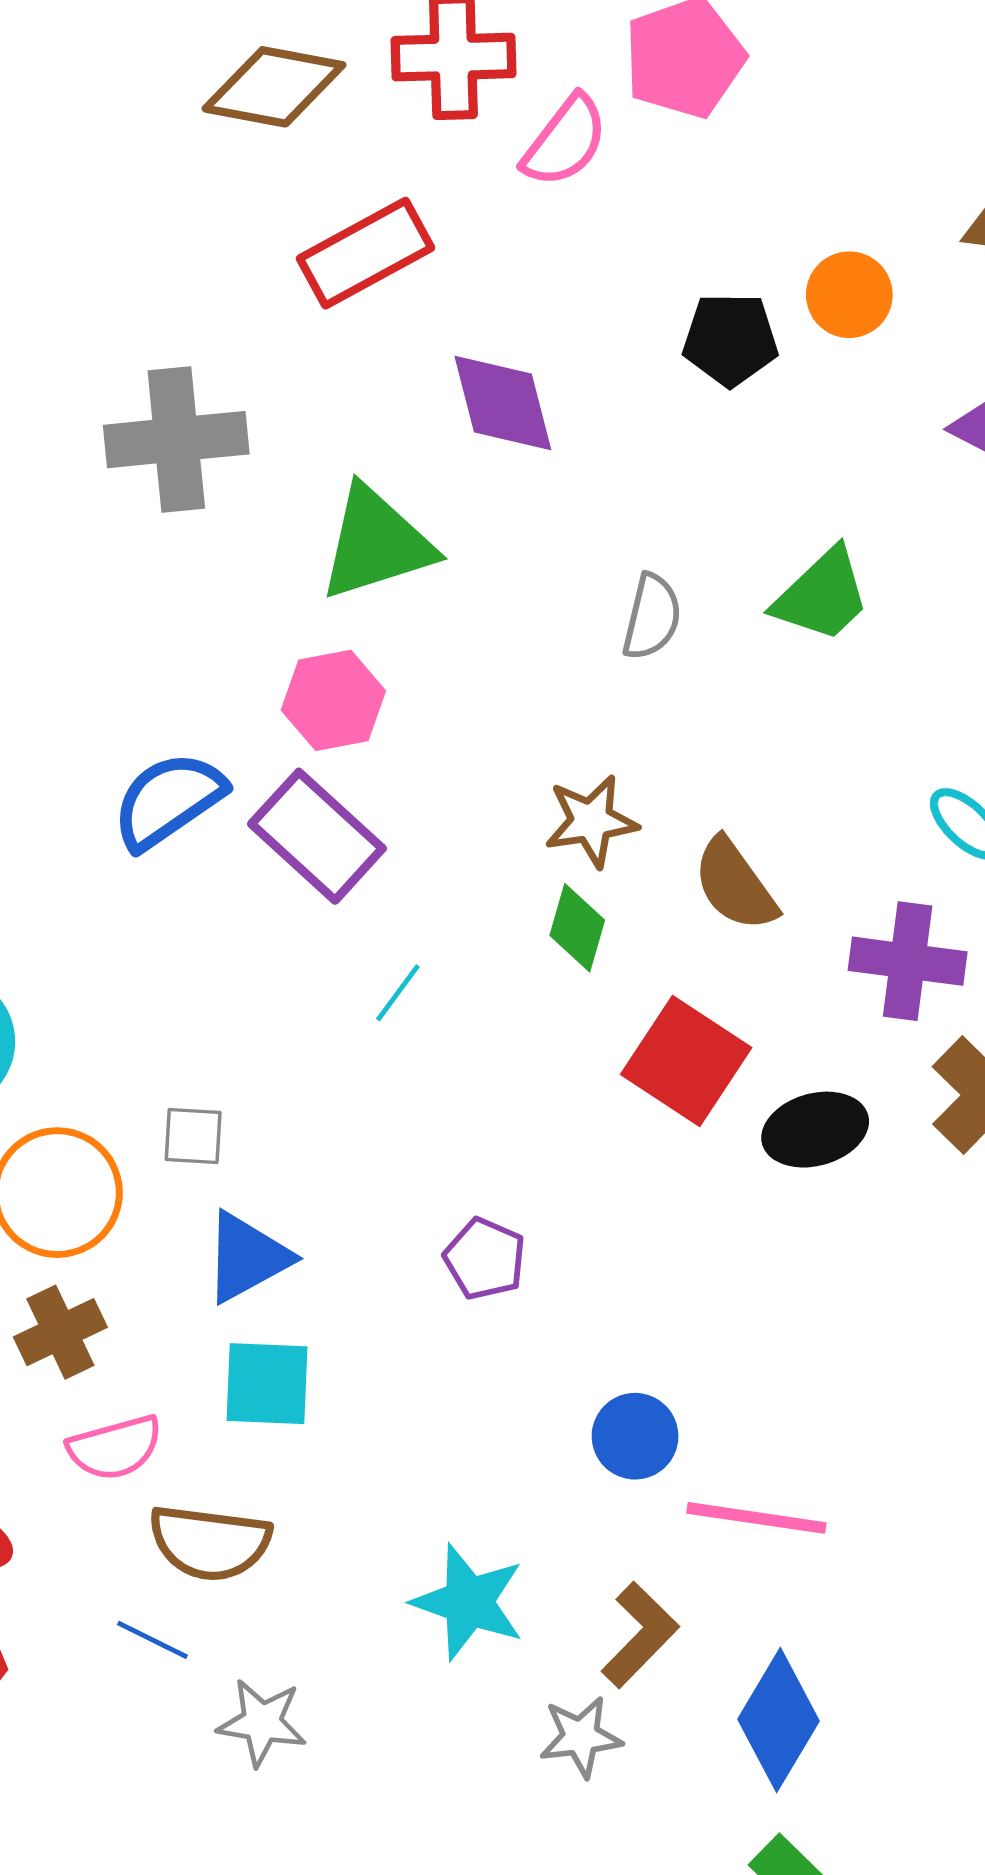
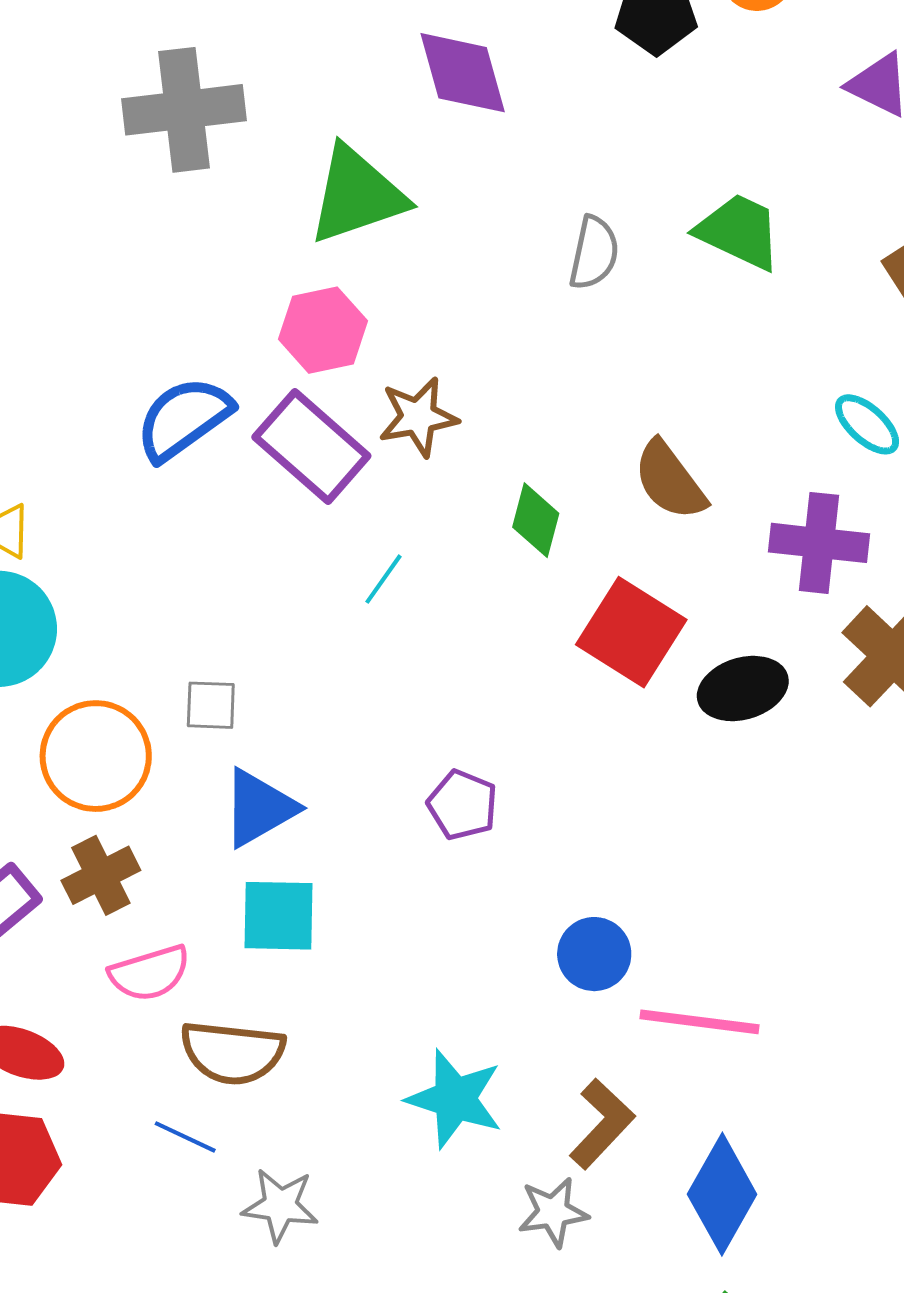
green trapezoid: (822, 595) -> (739, 231), turned -110
brown star: (591, 821) -> (418, 417), moved

